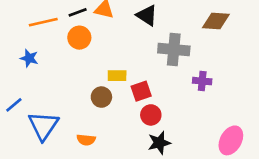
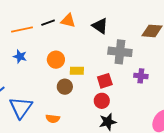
orange circle: (79, 38) -> (56, 60), moved
blue star: (29, 58) -> (20, 56), moved
red square: (141, 91) -> (105, 81), moved

